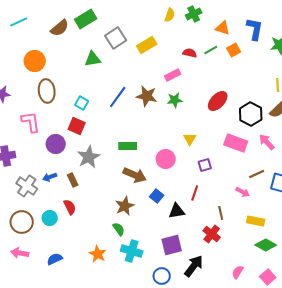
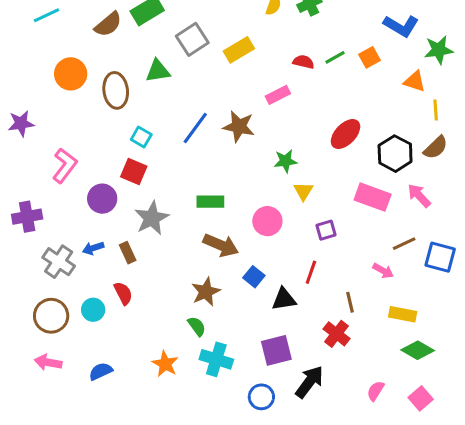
orange triangle: (223, 28) -> (415, 81), moved
blue L-shape: (255, 29) -> (401, 26), turned 110
brown ellipse: (47, 91) -> (116, 90), moved
green star: (175, 100) -> (285, 161), moved
pink L-shape: (31, 122) -> (65, 166), turned 45

